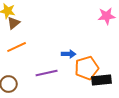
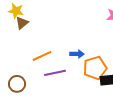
orange line: (17, 47) -> (42, 56), moved

